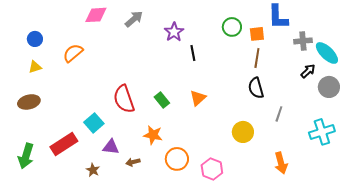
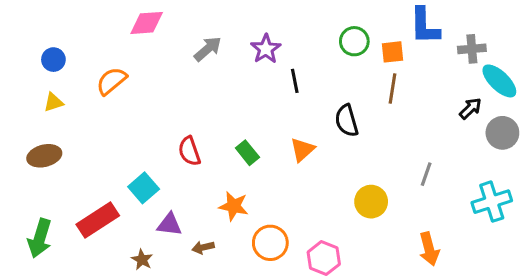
gray arrow: (134, 19) -> (208, 49), moved
gray cross: (303, 41) -> (472, 49), moved
black semicircle: (256, 88) -> (347, 121), moved
red semicircle: (124, 99) -> (189, 151), size x0.7

